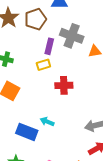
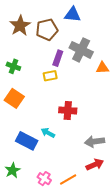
red cross: (64, 85) -> (68, 110), moved

